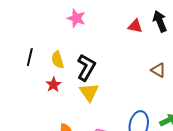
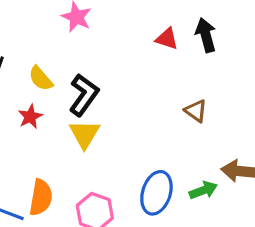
yellow semicircle: (58, 60) -> (41, 78), turned -30

